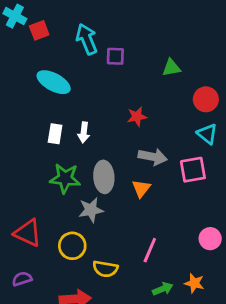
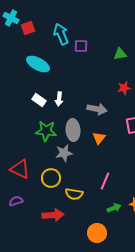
red star: (137, 117) -> (124, 88), moved
white rectangle: (55, 134) -> (39, 100), turned -64
gray arrow: (153, 157) -> (97, 109), moved

